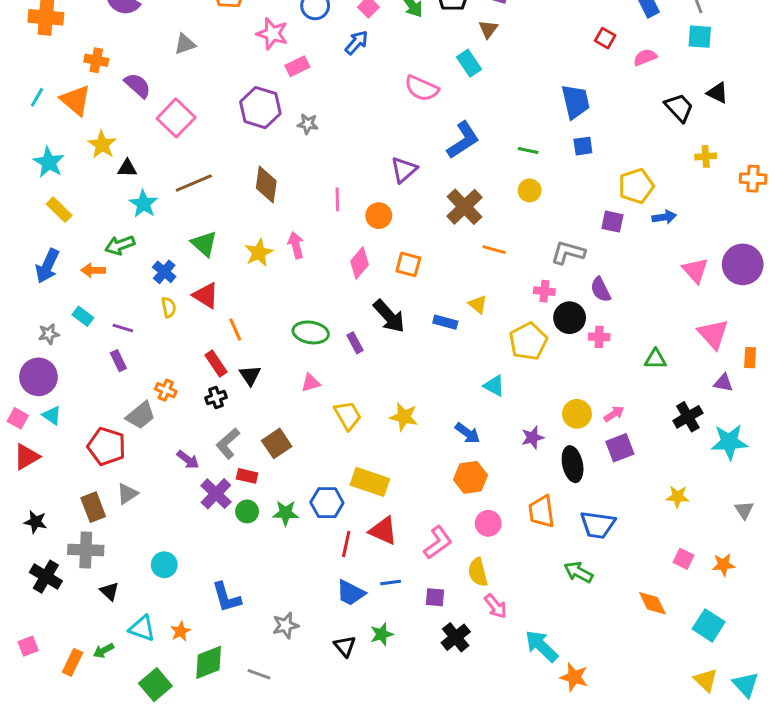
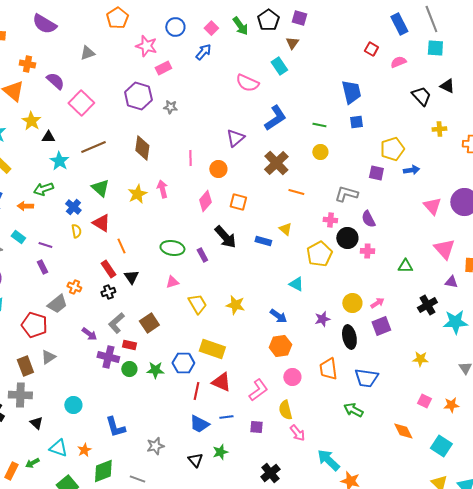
purple cross: (216, 494) -> (108, 357), turned -30
black cross: (456, 637) -> (270, 473), moved

